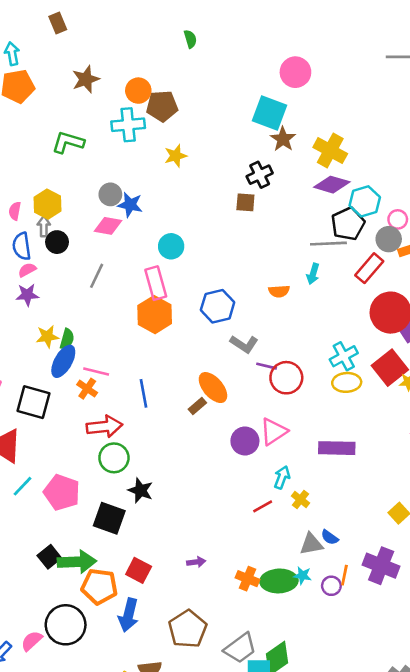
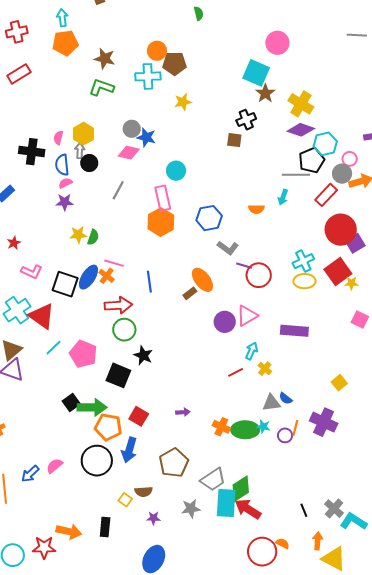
brown star: (86, 79) -> (105, 59), moved, turned 30
blue ellipse: (63, 361) -> (88, 277), moved
black circle: (66, 625) -> (97, 461), moved

